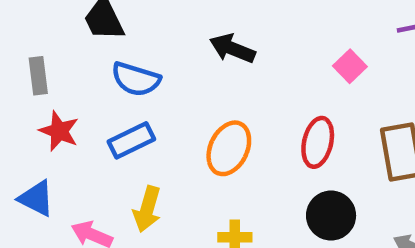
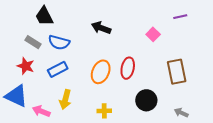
gray rectangle: (38, 76) -> (33, 42), moved, turned -49
red ellipse: (318, 142) -> (128, 68), moved
blue triangle: (36, 198) -> (16, 96), size x1.4

